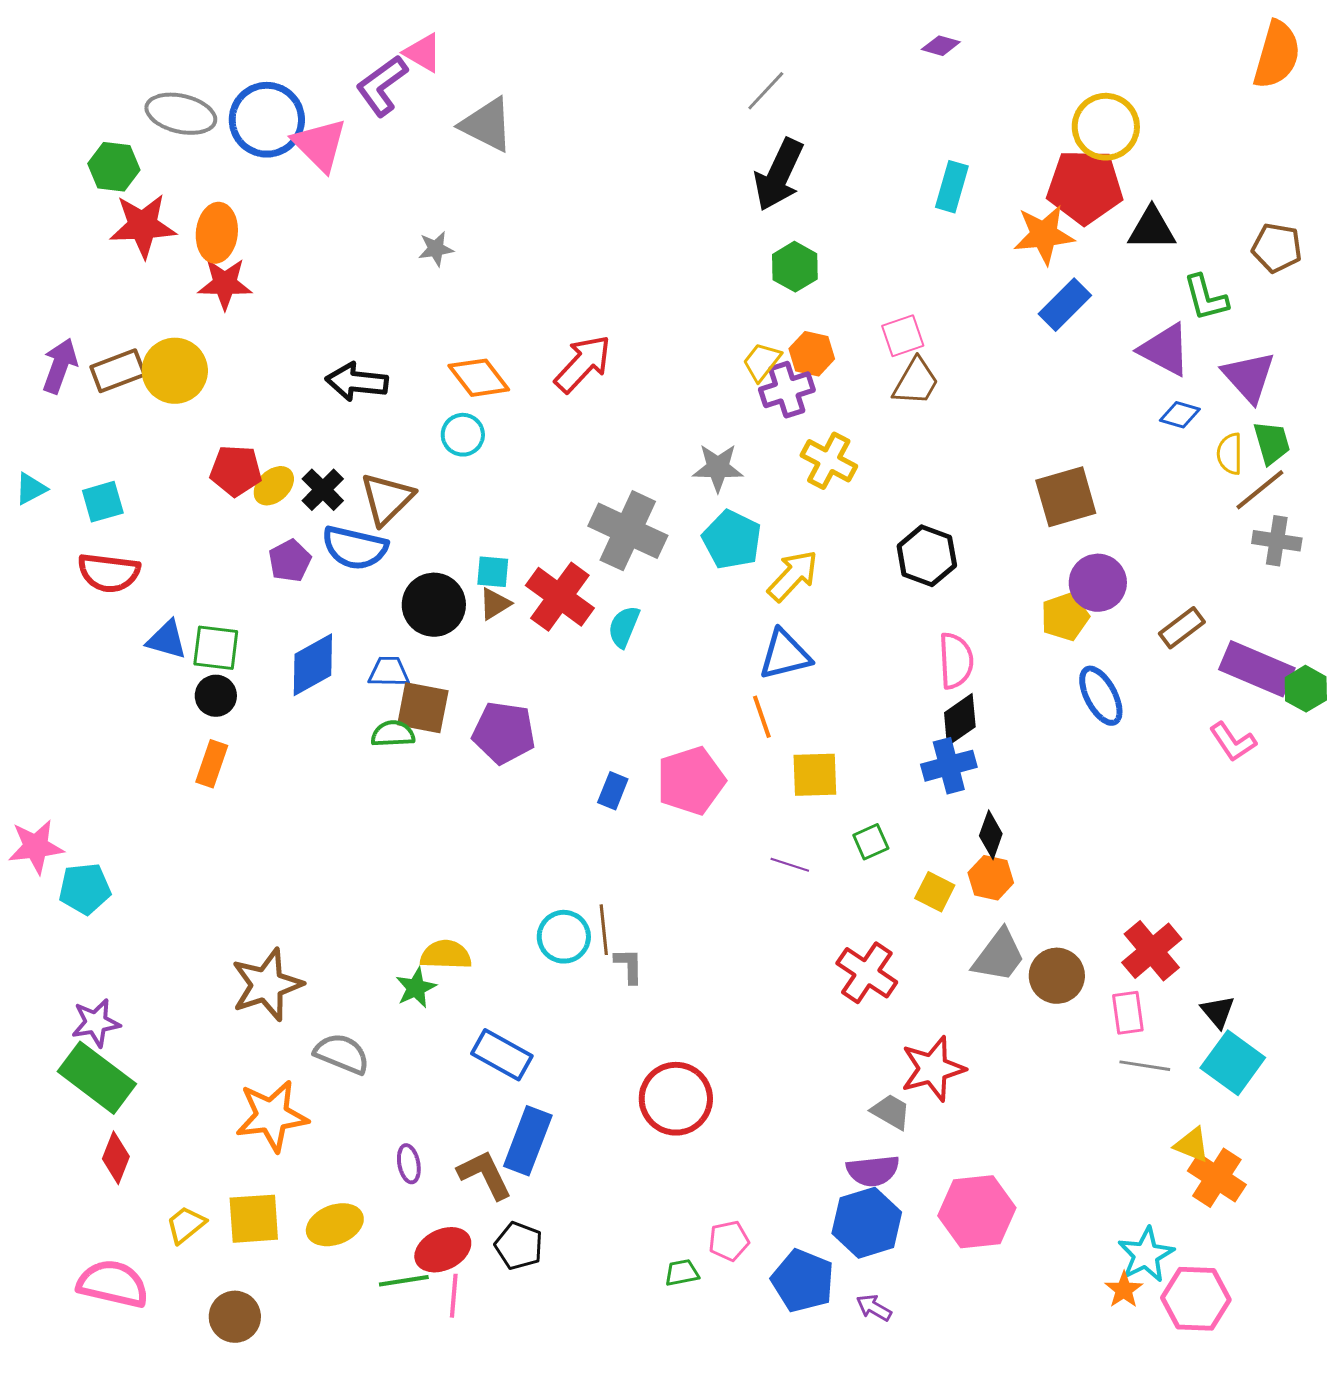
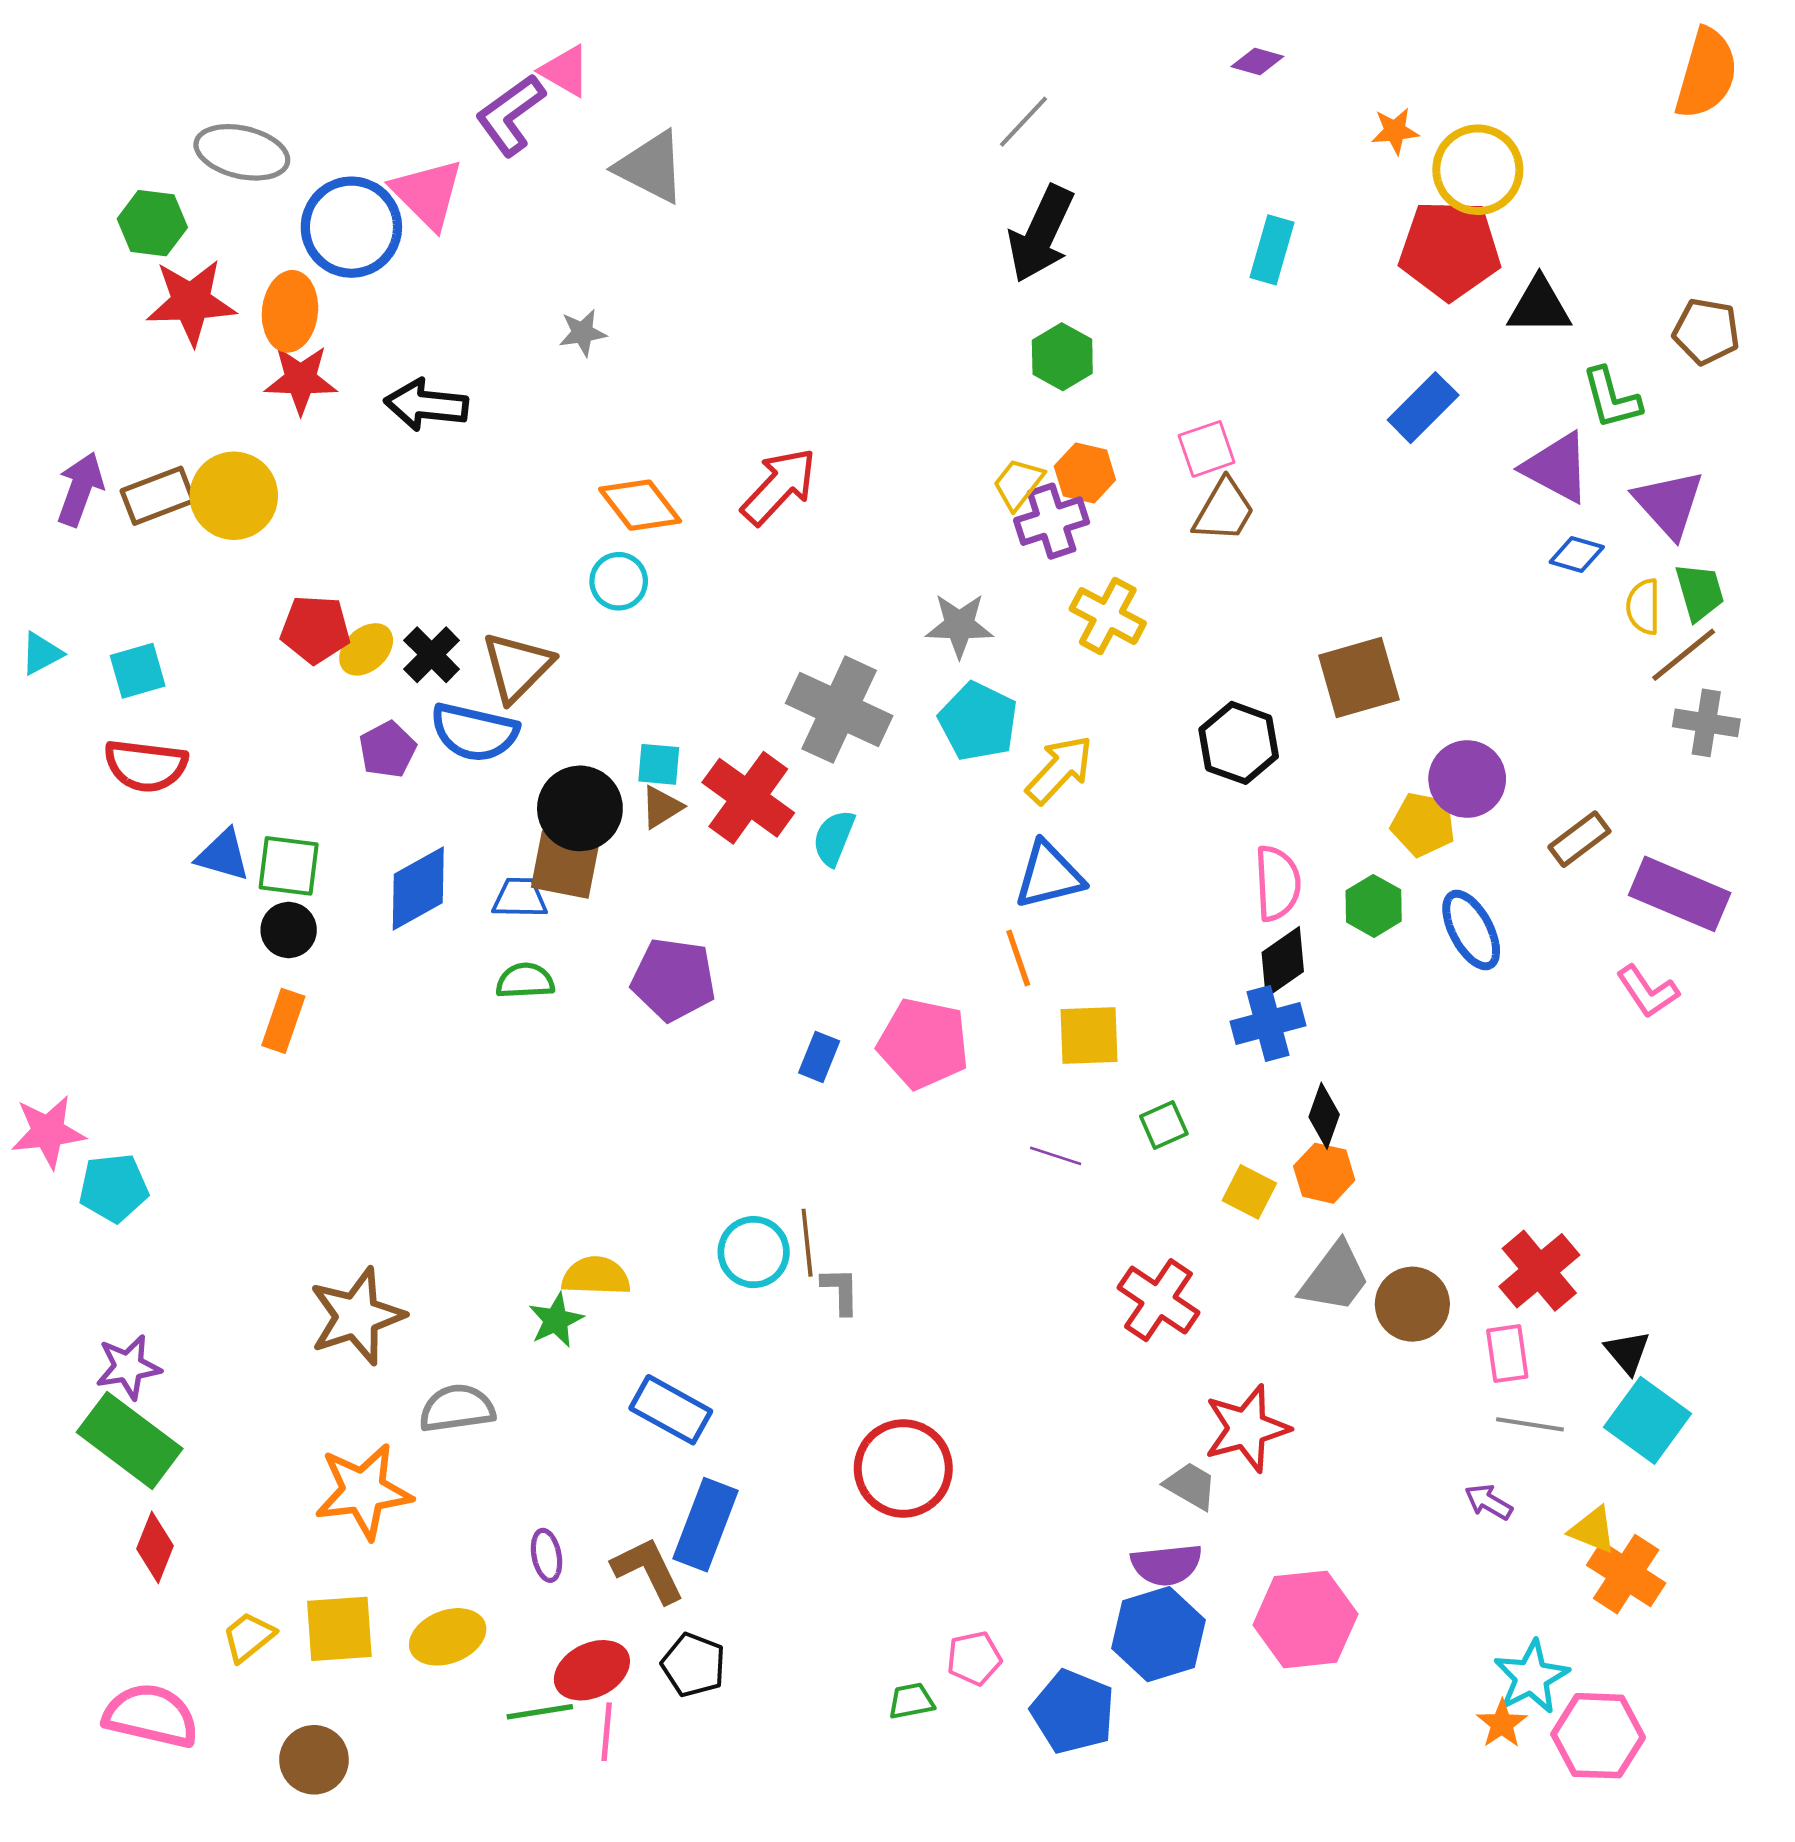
blue circle: (267, 120) -> (351, 227), moved
orange star: (1044, 235) -> (1395, 131), moved, size x0.6
black arrow: (357, 382) -> (426, 405), moved
brown square: (1066, 497) -> (1359, 677), moved
yellow pentagon: (1065, 617) -> (1423, 824), turned 30
green hexagon: (1306, 689) -> (1374, 906), moved
brown square: (423, 708) -> (565, 865), moved
pink pentagon: (691, 781) -> (923, 1044), turned 30
gray semicircle: (342, 1054) -> (457, 1408), turned -30
purple arrow: (874, 1308) -> (1489, 1502), moved

